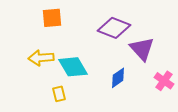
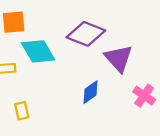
cyan diamond: (73, 67) -> (38, 51), moved

